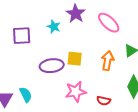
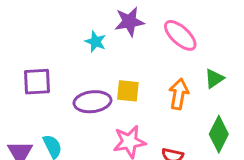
purple star: (76, 14) -> (129, 22), turned 30
purple square: (22, 36) -> (37, 82), moved

